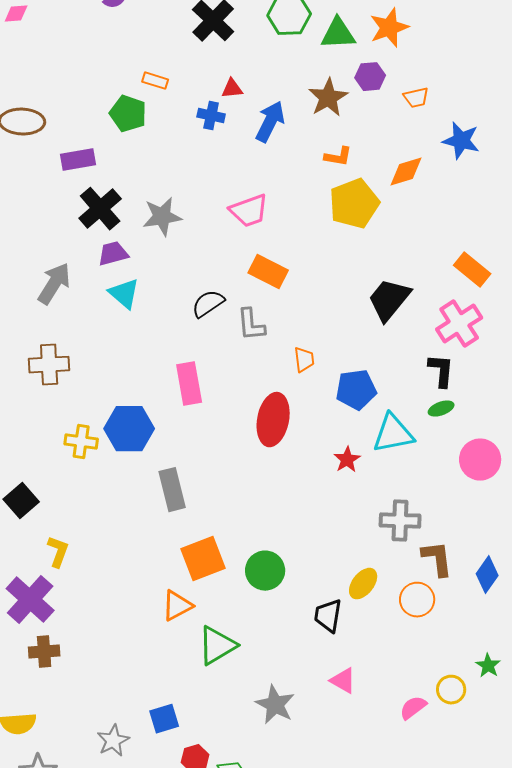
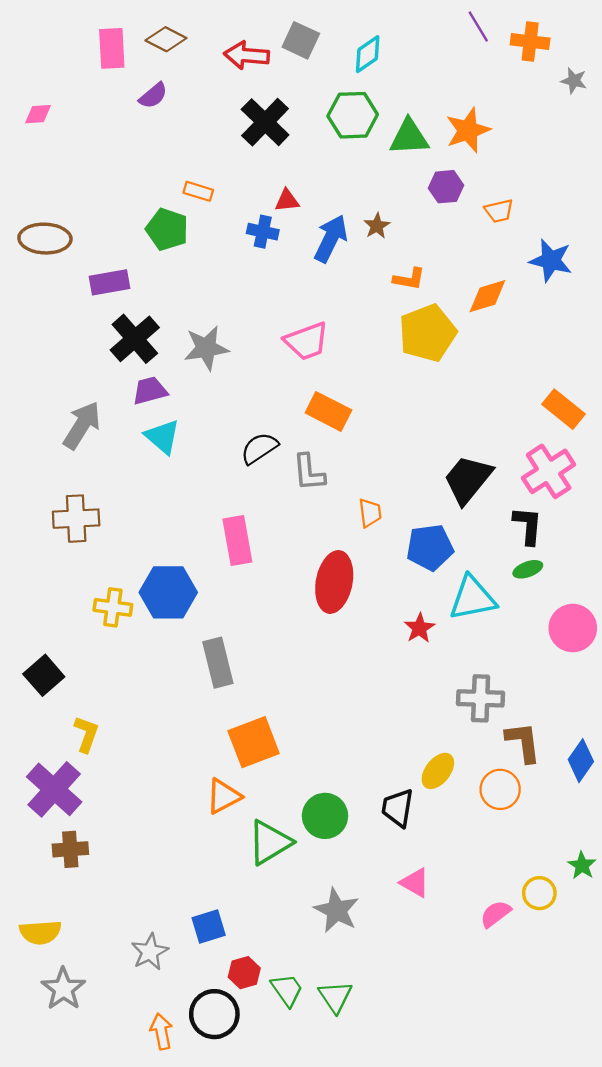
brown star: (328, 98) -> (377, 226), moved, size x0.6
black trapezoid: (389, 300) -> (468, 479), moved
green circle: (265, 571) -> (325, 816), moved

